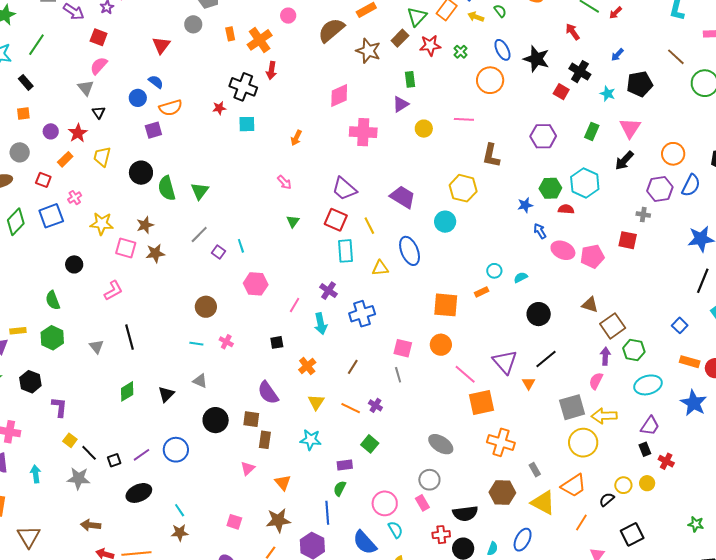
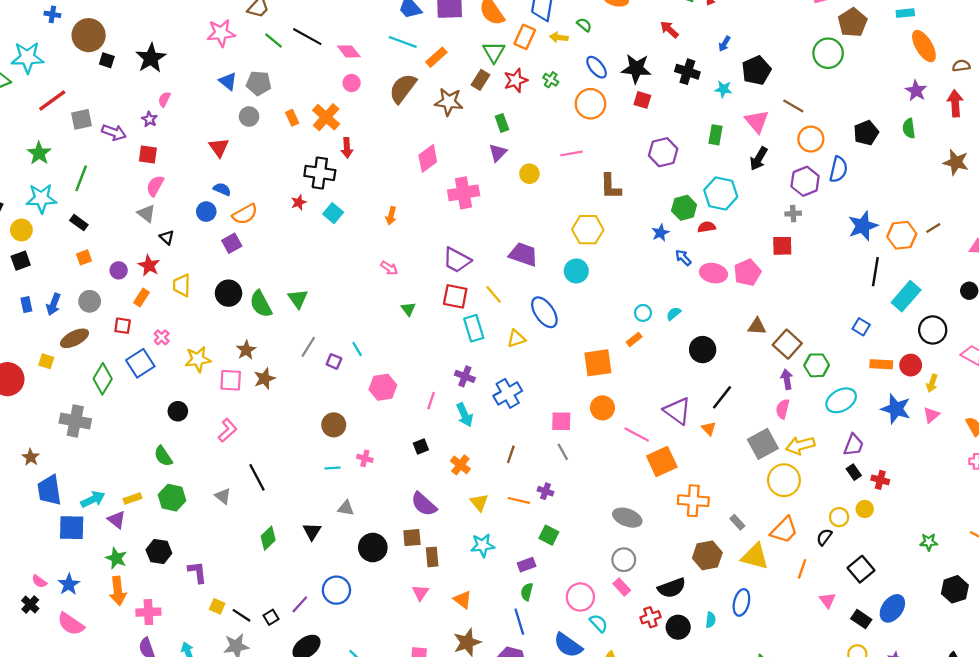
brown line: (676, 57) -> (793, 106), moved
red square: (561, 92) -> (642, 100), moved
cyan square: (247, 124) -> (333, 213), turned -36

